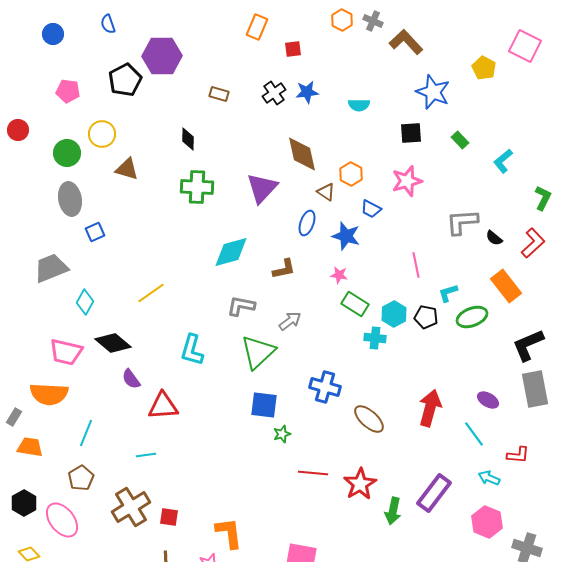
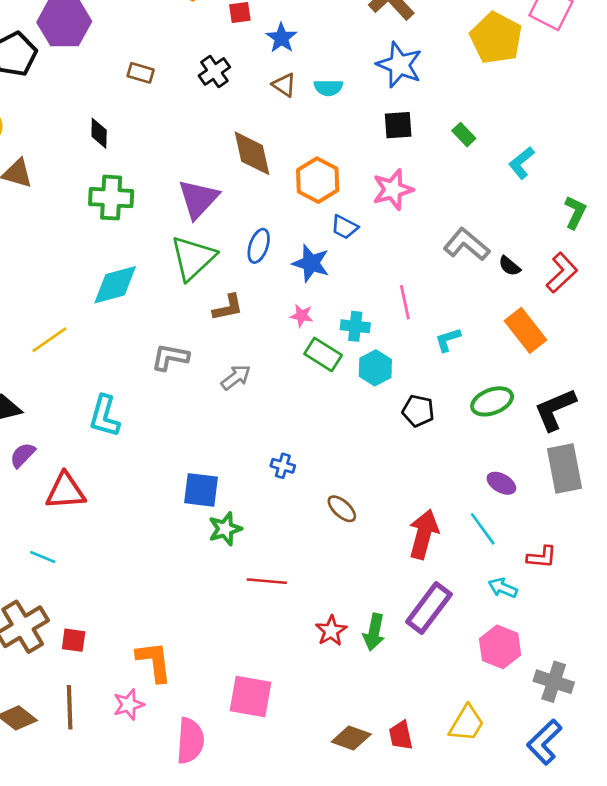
yellow pentagon: (484, 68) -> (496, 38), size x1.6
blue star: (307, 92) -> (281, 38), moved, turned -30
blue star: (433, 92) -> (399, 65), moved
orange hexagon: (351, 174) -> (318, 180), size x1.4
brown triangle: (326, 192) -> (284, 85), moved
gray L-shape: (462, 222) -> (467, 245), turned 44
cyan diamond: (231, 252) -> (115, 285), moved
black pentagon: (426, 317) -> (418, 411), moved
green ellipse: (472, 317) -> (492, 401), moved
cyan cross: (375, 338) -> (355, 326), moved
green triangle: (258, 352) -> (193, 258), moved
purple semicircle: (131, 379) -> (23, 455), turned 80
blue cross: (325, 387) -> (283, 466), size x0.6
red arrow: (430, 408) -> (424, 534), moved
brown ellipse: (369, 419) -> (342, 509), size x0.7
green star: (282, 434) -> (225, 529), size x1.4
cyan line: (146, 455) -> (43, 557), turned 30
red star: (360, 484) -> (331, 631), moved, size x0.7

